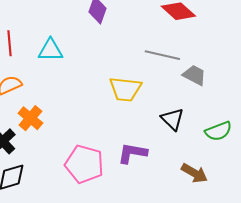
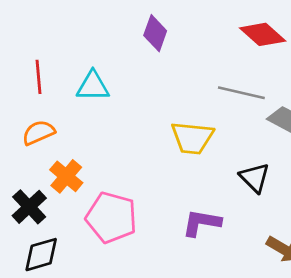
pink pentagon: (84, 164) -> (111, 217), moved

